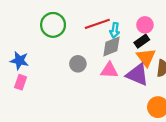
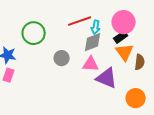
green circle: (53, 25) -> (34, 33), moved
pink circle: (145, 25) -> (124, 22), size x1.5
purple triangle: (137, 75) -> (107, 78), moved

